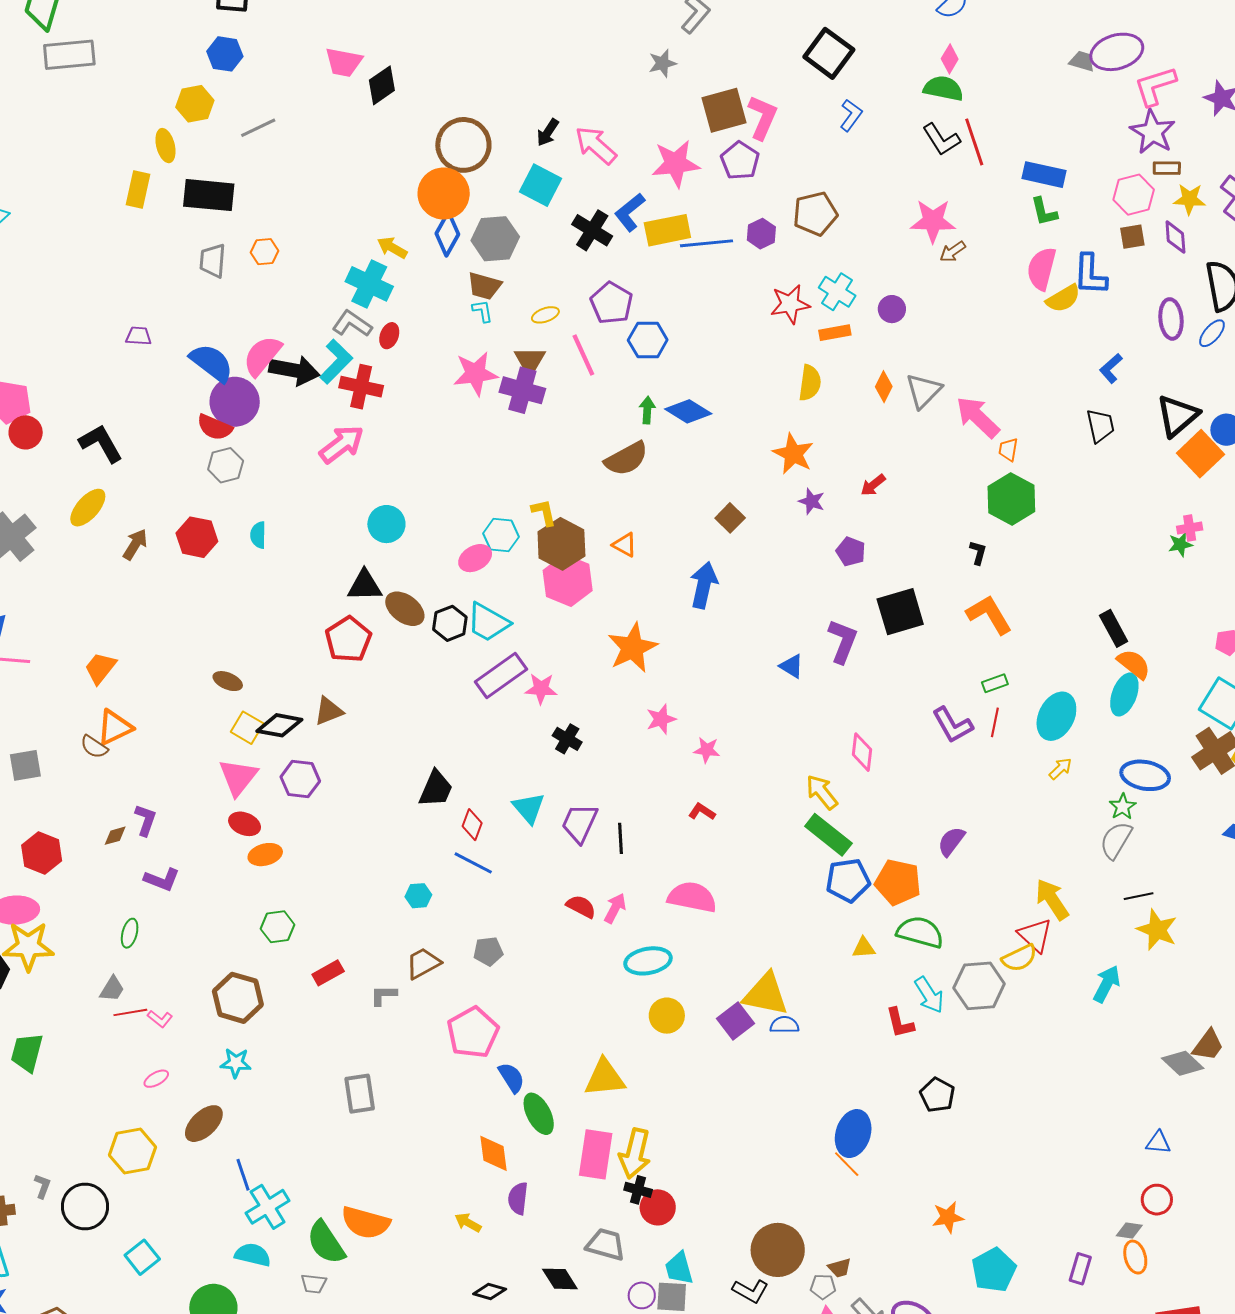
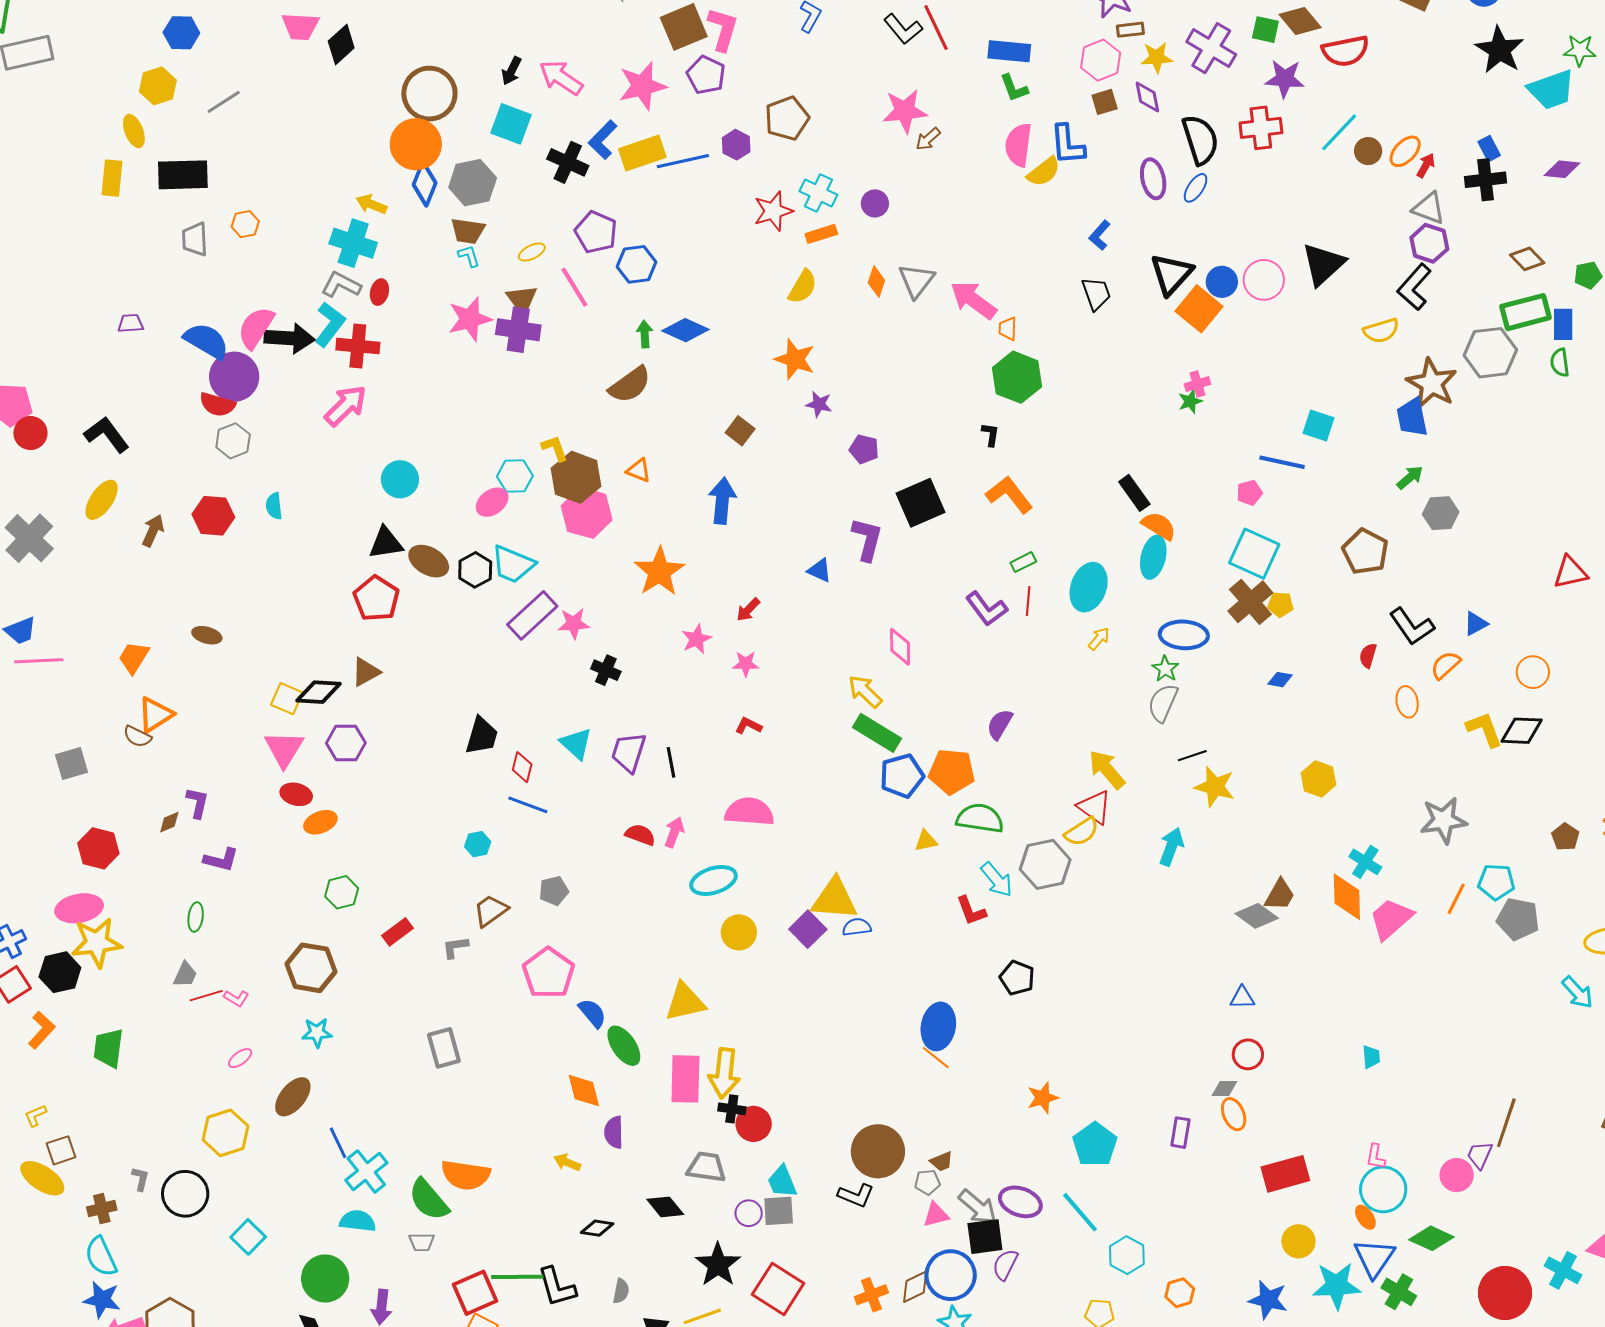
yellow semicircle: (810, 383) -> (803, 287), turned 30
red arrow: (873, 485) -> (748, 610), moved
brown ellipse: (228, 681) -> (207, 635), moved

